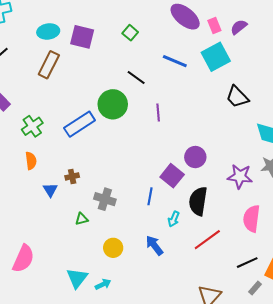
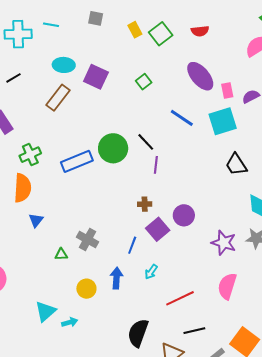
black line: (136, 78) -> (146, 142), moved
orange semicircle: (31, 161) -> (23, 188), size x1.6
brown cross: (72, 176) -> (145, 204), moved
black semicircle: (198, 201) -> (138, 333), moved
blue arrow: (154, 245) -> (116, 278), moved, turned 30
black line: (247, 263) -> (194, 331), moved

